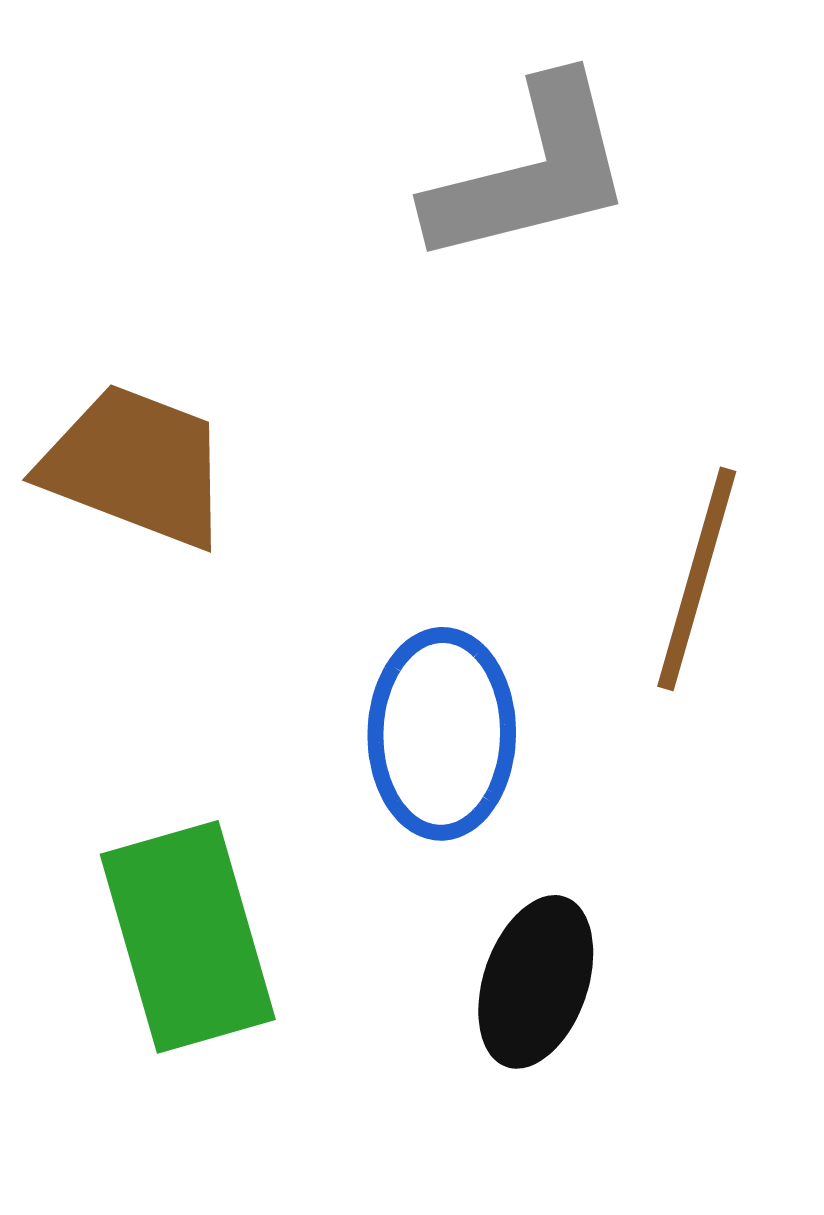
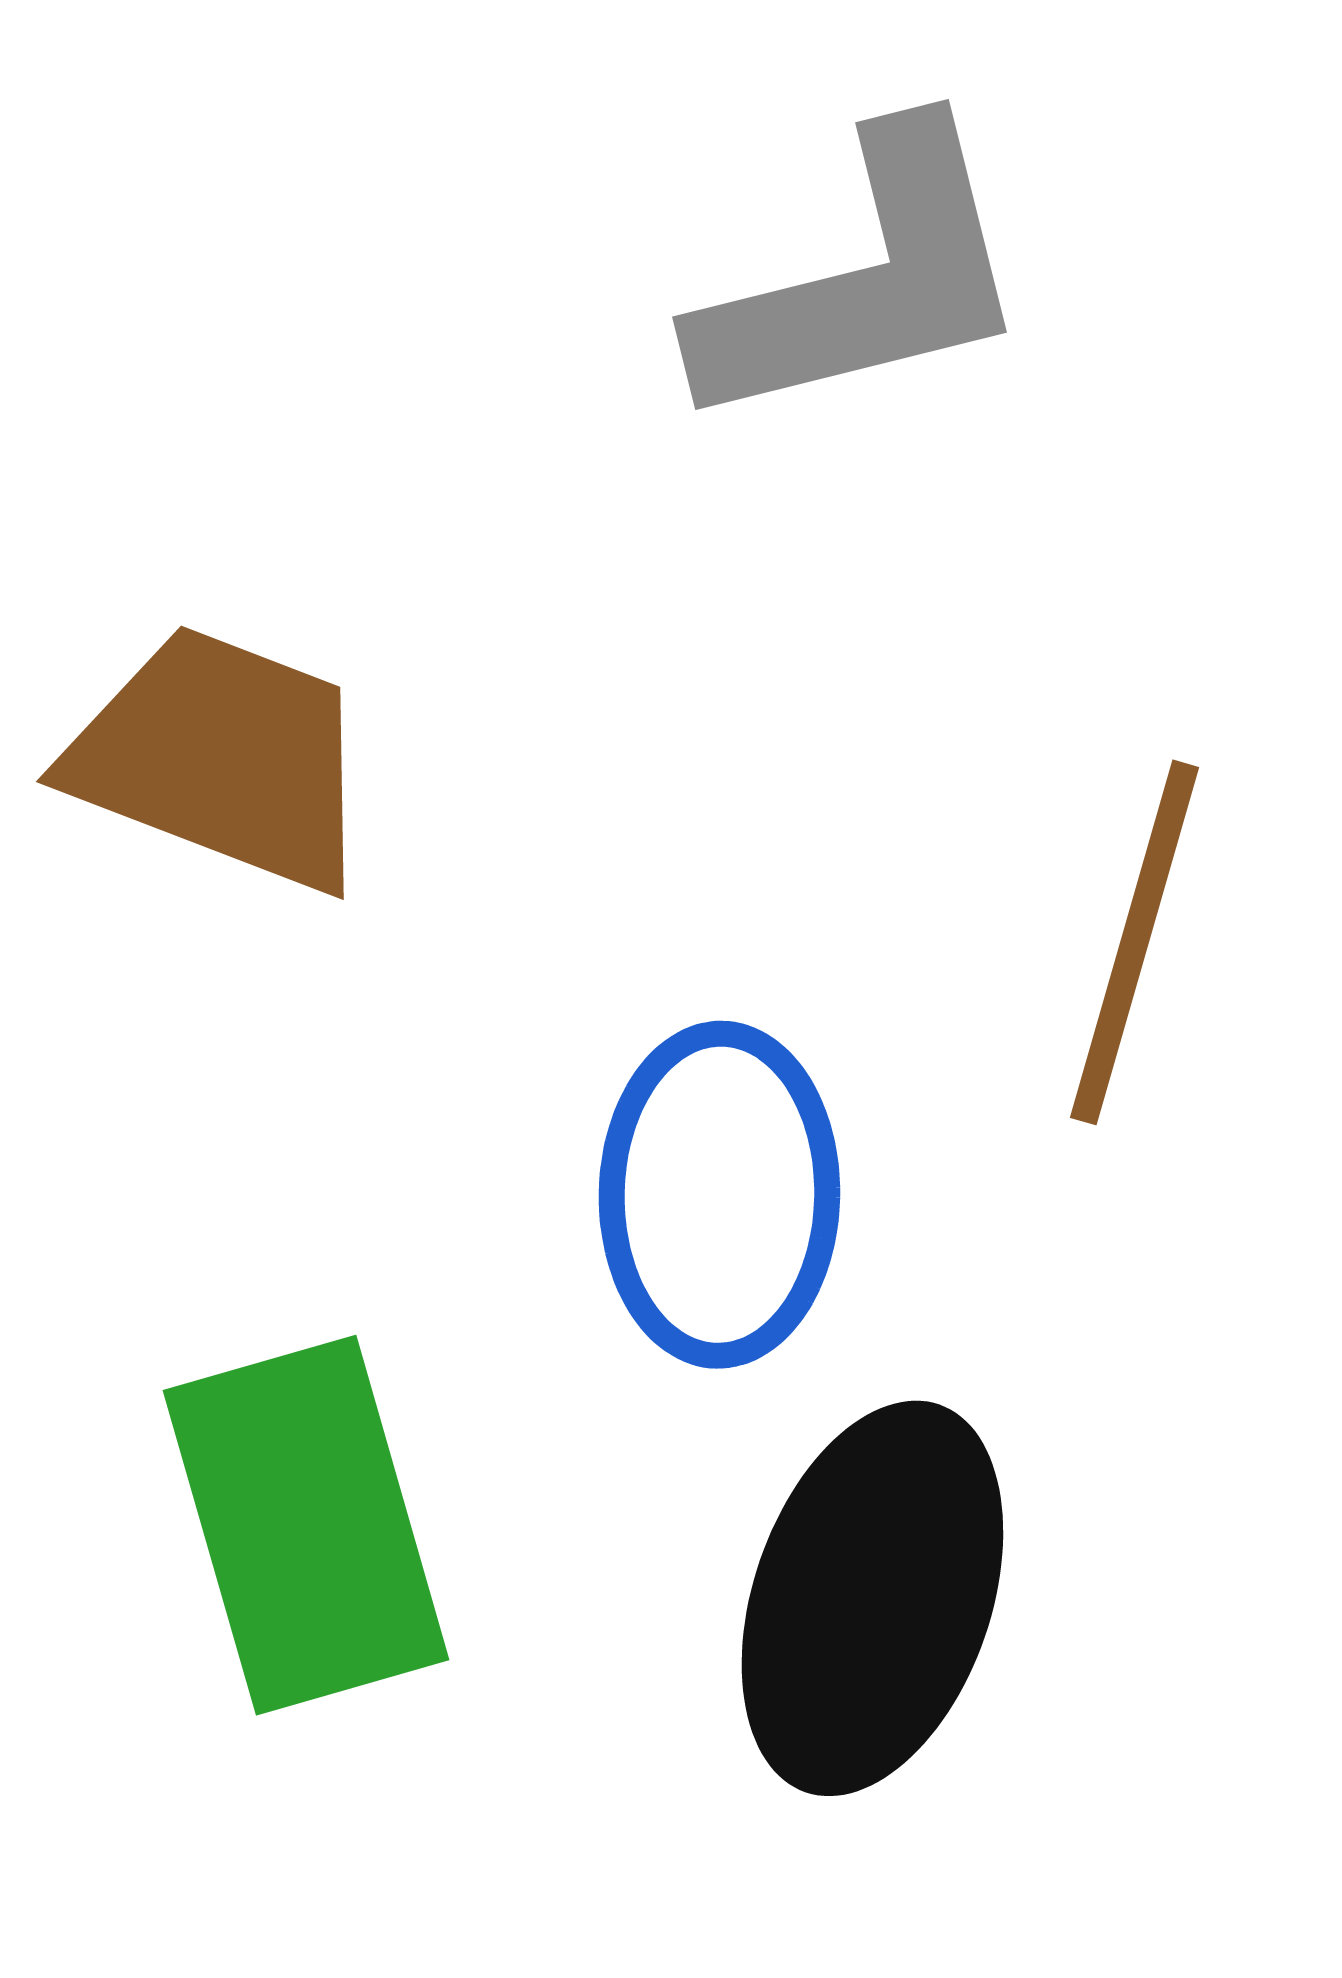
black ellipse: (536, 982) -> (872, 1598), size x1.4

